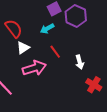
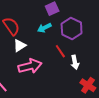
purple hexagon: (76, 16) -> (72, 28), moved
red line: (55, 52) -> (60, 51), moved

